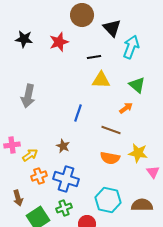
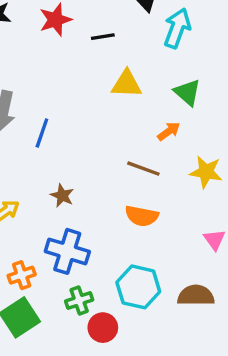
black line: (94, 57) -> (103, 37), moved
blue line: (78, 113) -> (42, 133), moved
yellow star: (138, 153) -> (206, 172), moved
orange cross: (39, 176) -> (22, 275), moved
green cross: (64, 208) -> (79, 300), moved

